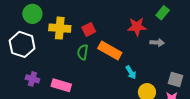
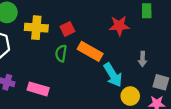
green rectangle: (163, 13) -> (147, 11), turned -40
gray arrow: (157, 43) -> (143, 59), moved, turned 88
cyan arrow: (131, 72) -> (113, 75), size x1.6

